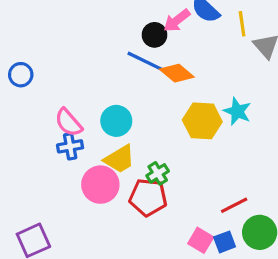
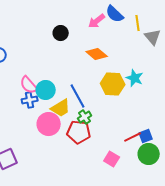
black circle: (154, 35) -> (61, 33), moved
blue line: (147, 62) -> (78, 96), moved, turned 35
cyan circle: (116, 121) -> (46, 90), moved
blue square: (225, 242) -> (146, 136), moved

